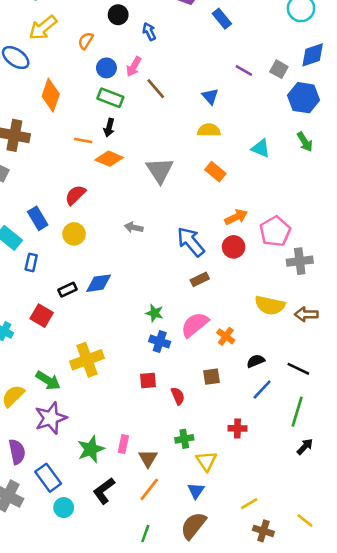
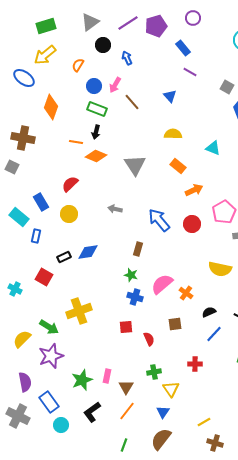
purple line: (244, 71) -> (190, 72), moved
blue triangle: (210, 96) -> (170, 96), moved
orange arrow: (236, 217) -> (194, 190), moved
brown rectangle: (200, 279) -> (138, 249), moved, turned -48

